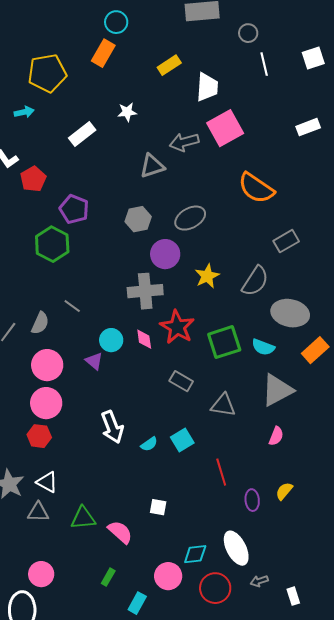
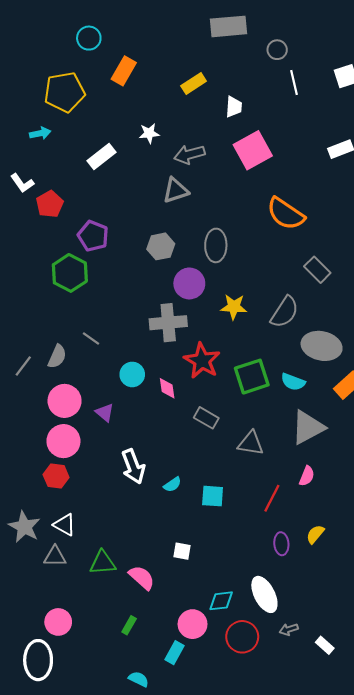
cyan circle: (116, 22) -> (89, 38), moved
white trapezoid: (207, 87) -> (234, 107), size x0.7
gray arrow: (184, 142) -> (189, 154), moved
gray ellipse: (190, 218) -> (216, 245), turned -60
gray rectangle: (286, 241) -> (317, 270), turned 75
yellow star: (207, 276) -> (234, 307), turned 30
pink diamond: (144, 339) -> (167, 388), moved
purple triangle: (94, 361) -> (105, 413), moved
cyan square: (182, 440) -> (213, 496), moved, turned 35
red line: (221, 472) -> (272, 498), moved, turned 44
white rectangle: (293, 596) -> (325, 645), turned -30
cyan rectangle: (137, 603) -> (175, 653), moved

